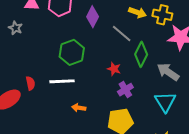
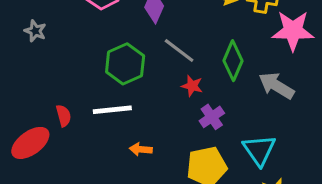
gray line: (122, 34) -> (179, 51), moved
cyan triangle: (165, 102) -> (259, 150), moved

